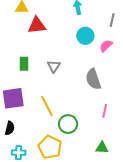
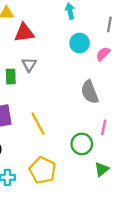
gray triangle: (54, 66) -> (29, 65), moved
green circle: (68, 124) -> (82, 144), moved
green triangle: (102, 148) -> (102, 169), turned -40

